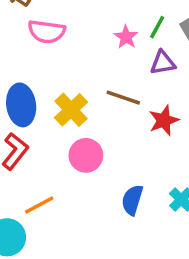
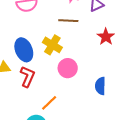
brown line: (123, 98) -> (68, 21), moved

